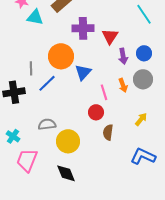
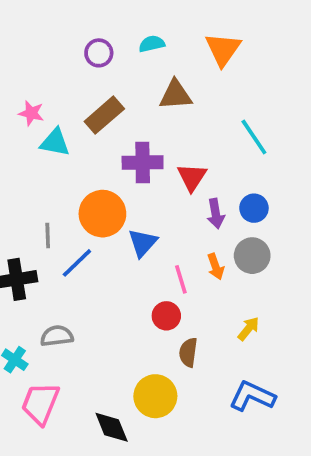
gray semicircle: (47, 124) -> (57, 336), moved
yellow circle: (68, 141) -> (155, 396), moved

